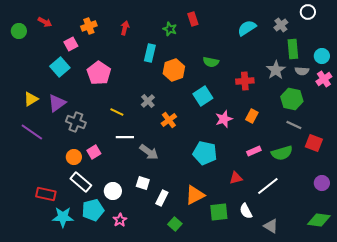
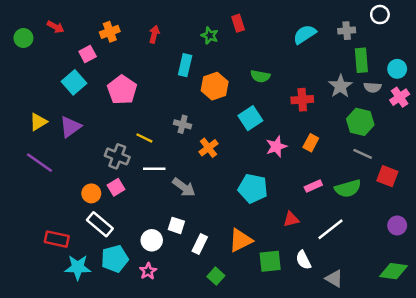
gray cross: (281, 25) -> (347, 31), turned 32
gray cross: (148, 101) -> (183, 124), turned -32
gray cross: (76, 122) -> (117, 156), moved
white circle: (113, 191) -> (152, 240), moved

